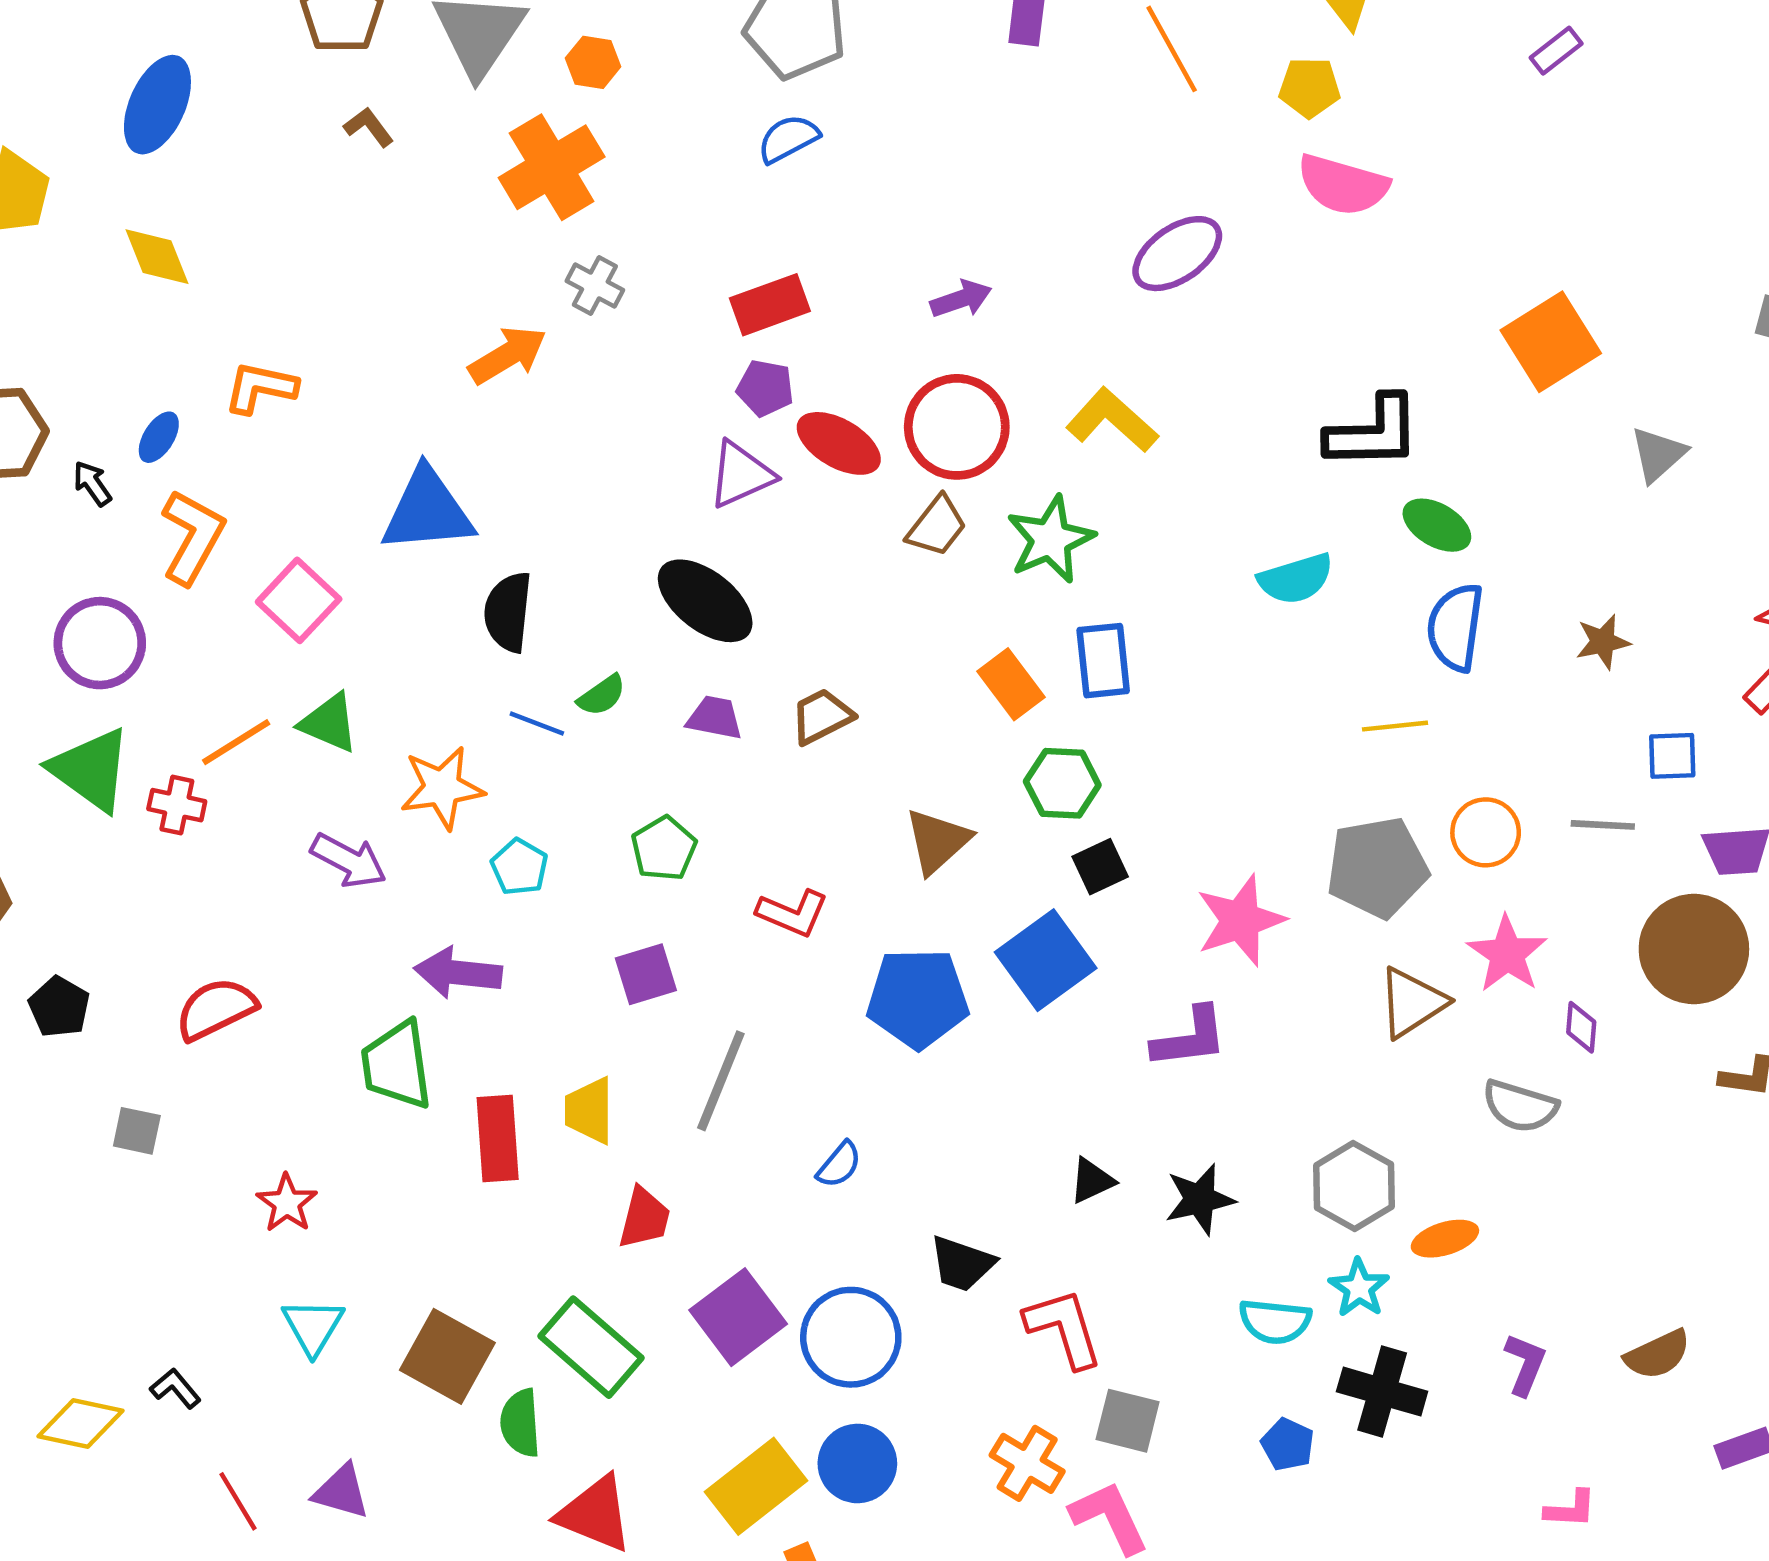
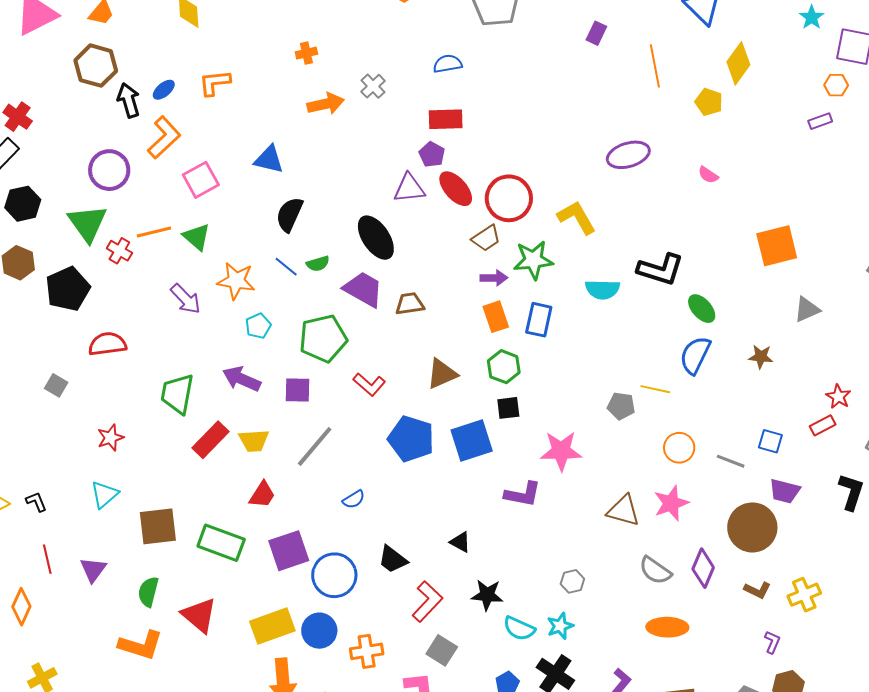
blue semicircle: (788, 139) -> (448, 64), moved
orange cross: (552, 167) -> (306, 53), moved, size x0.5
pink semicircle: (1343, 185) -> (708, 175), moved, size x0.5
purple arrow: (961, 299) -> (494, 278), moved
orange L-shape: (260, 388) -> (215, 83), turned -36
black L-shape: (1373, 432) -> (660, 269), moved
black arrow: (92, 483) -> (129, 100), size x1.6
blue triangle: (427, 511) -> (269, 159), size x0.7
cyan semicircle: (1296, 579) -> (602, 289), moved
brown star: (1603, 642) -> (761, 357), moved
purple trapezoid: (715, 718) -> (363, 289), size x1.6
green pentagon: (664, 849) -> (323, 338), size x1.6
gray pentagon: (1377, 867) -> (621, 406), moved, size x0.6
purple arrow: (458, 973) -> (242, 379), moved
brown triangle: (1412, 1003) -> (623, 511), turned 30
black pentagon: (59, 1007) -> (68, 289), moved, size x1.6
purple diamond: (1581, 1027) -> (703, 568), moved, size x1.6
yellow trapezoid: (589, 1111) -> (254, 441), turned -112
red rectangle: (498, 1138) -> (210, 440), turned 30
black triangle: (1092, 1181) -> (460, 542), turned 35
gray hexagon: (1354, 1186) -> (572, 581), size x0.6
black star: (1200, 1199) -> (487, 595), moved
orange ellipse: (1445, 1239) -> (667, 627), moved, size x1.4
red L-shape: (1064, 1328) -> (427, 601), turned 42
green rectangle: (591, 1347) -> (221, 543), turned -39
brown square: (447, 1356) -> (158, 526), turned 36
green semicircle: (520, 1423) -> (148, 592), moved
orange cross: (1027, 1463) -> (367, 651), moved, turned 32
purple triangle: (341, 1492) -> (93, 570), turned 32

